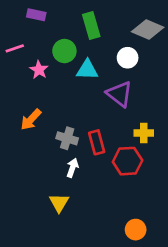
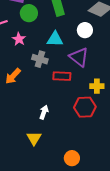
green circle: (64, 51) -> (29, 13), moved
gray cross: (67, 138) -> (40, 59), moved
red rectangle: (97, 142) -> (62, 76), moved, turned -72
orange circle: (136, 230) -> (72, 158), moved

